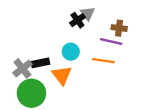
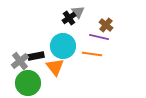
brown cross: (119, 28) -> (106, 25), turned 32
cyan circle: (71, 52) -> (63, 46), size x1.6

